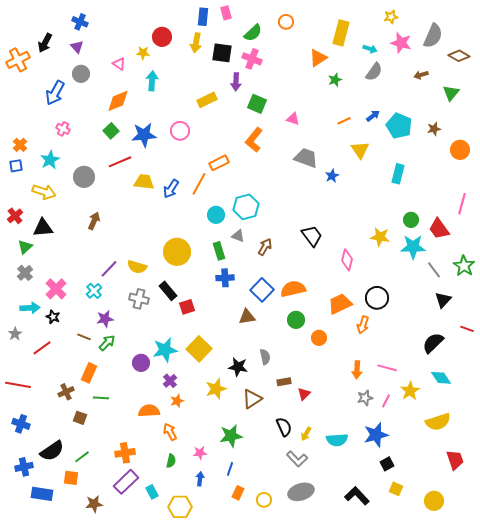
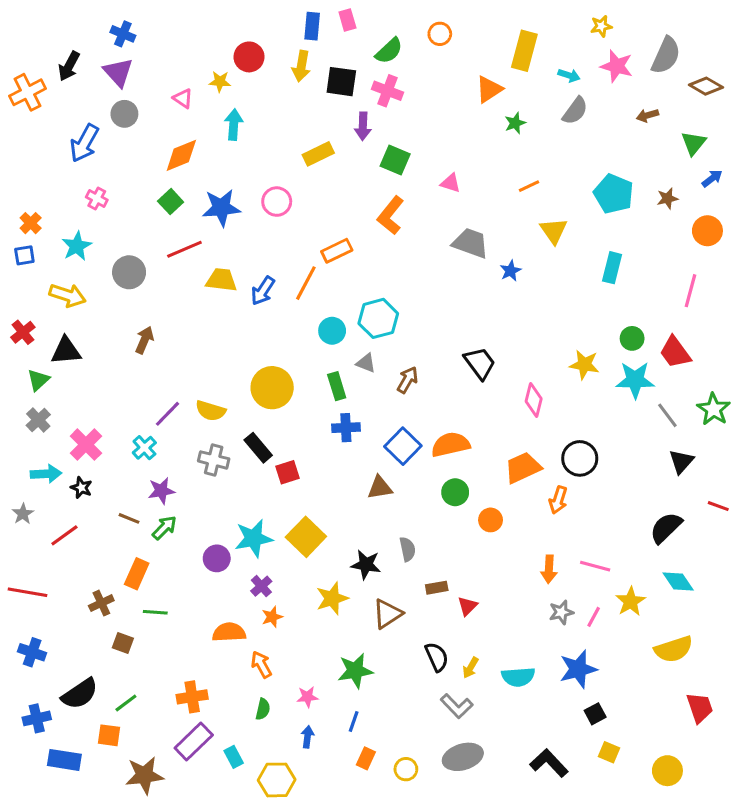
purple triangle: (77, 47) -> (118, 72), size x1.5
blue arrow: (373, 116) -> (712, 178), moved
pink line: (462, 204) -> (691, 291), moved
brown star: (94, 504) -> (144, 775), size x1.4

